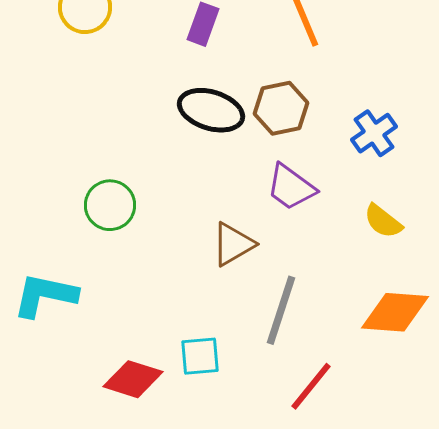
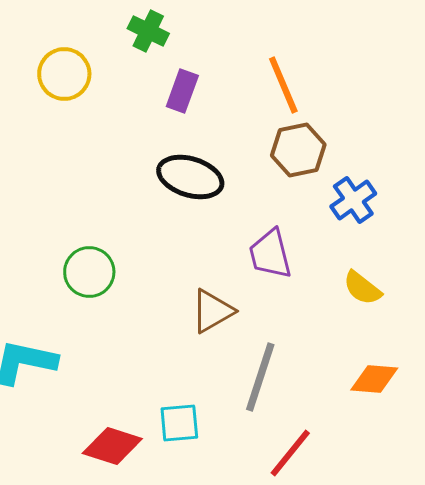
brown hexagon: (281, 108) -> (298, 150), moved
purple trapezoid: (291, 187) -> (270, 254), turned 40
orange diamond: (395, 312) -> (374, 379), size x0.7

